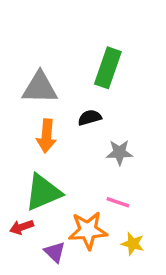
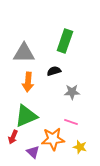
red arrow: (22, 227) -> (13, 137), turned -48

